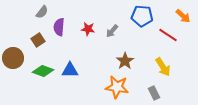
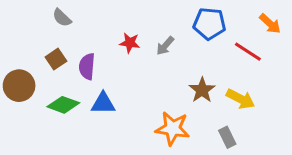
gray semicircle: (42, 12) -> (62, 18), turned 96
purple semicircle: (59, 27) -> (87, 66), moved
brown star: (125, 61) -> (202, 90), moved
yellow arrow: (163, 67) -> (240, 99), turned -30

